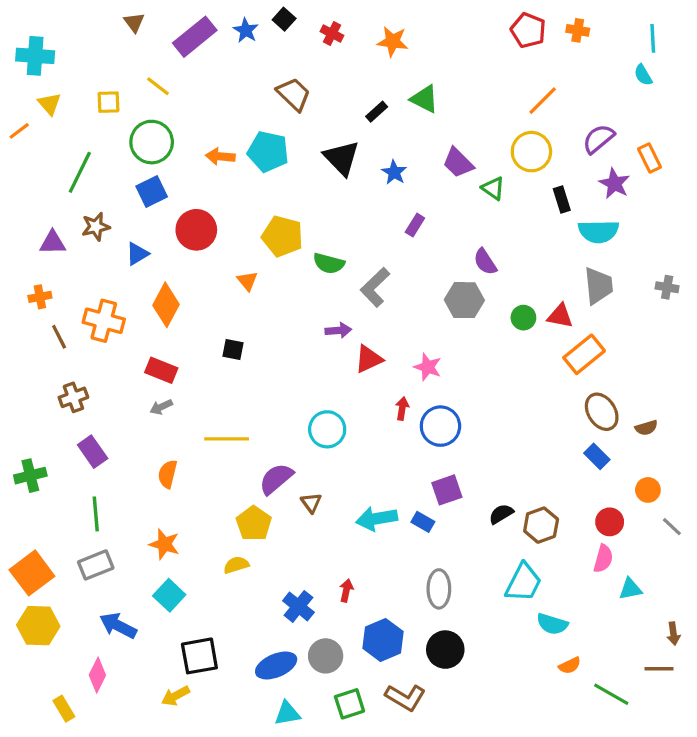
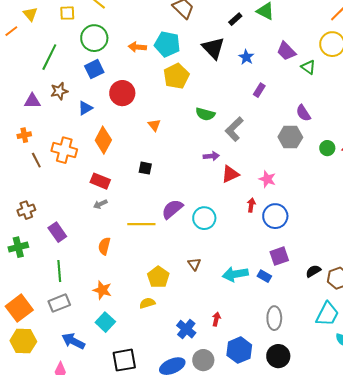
yellow pentagon: (282, 236) -> (176, 76), moved, turned 30
brown cross: (73, 397) -> (26, 210), moved
purple semicircle: (276, 479) -> (172, 209), moved

